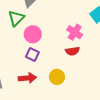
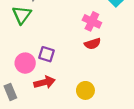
pink circle: (33, 34) -> (25, 63), moved
yellow circle: (57, 77) -> (85, 90), moved

